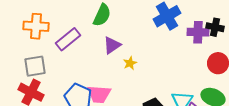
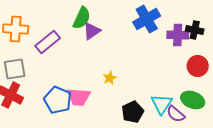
purple triangle: (112, 45) -> (92, 31), moved
yellow star: (130, 63) -> (110, 78), moved

